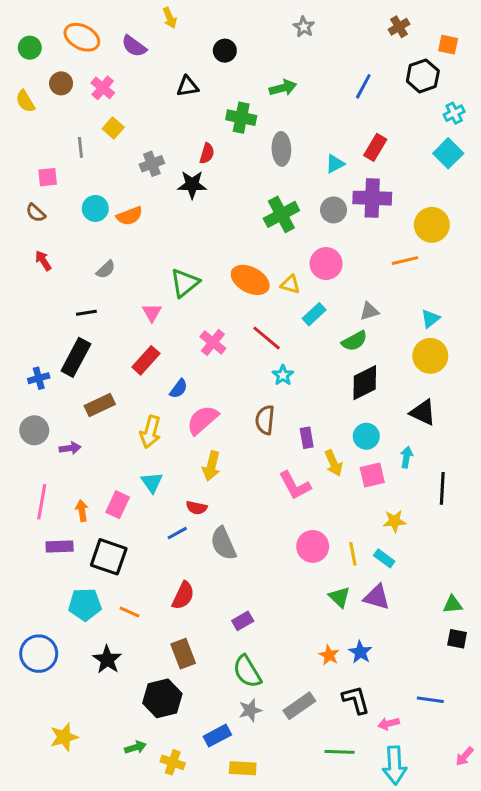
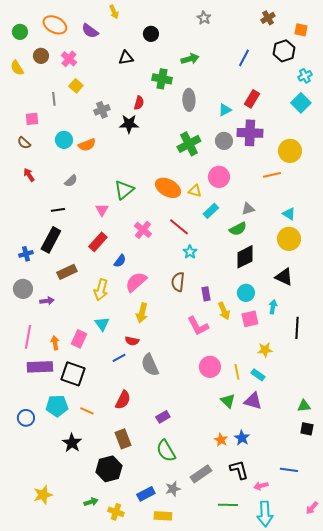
cyan triangle: (430, 319) -> (289, 214), turned -48
purple rectangle: (60, 546) -> (40, 367), size x1.4
blue circle: (39, 654) -> (26, 418), moved, size x0.7
gray star: (250, 710) -> (173, 489), moved

